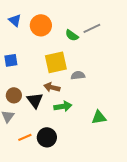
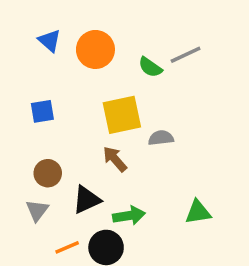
brown arrow: (52, 87) -> (115, 159), turned 35
black triangle: (35, 100) -> (87, 200), moved, turned 42
green arrow: (63, 106) -> (129, 216), moved

